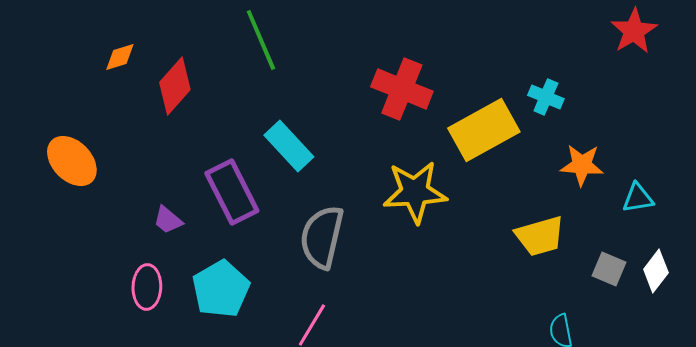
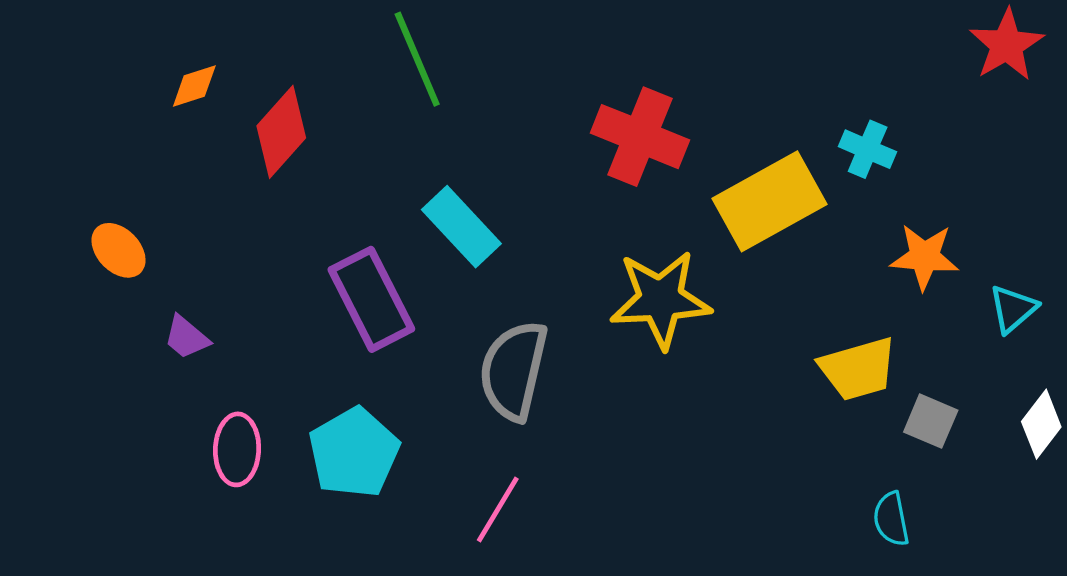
orange ellipse: (72, 161) -> (119, 250), size x0.7
cyan triangle: (638, 198) -> (1013, 309), turned -32
purple trapezoid: (168, 220) -> (186, 337), moved
gray square: (609, 269) -> (931, 421), moved

